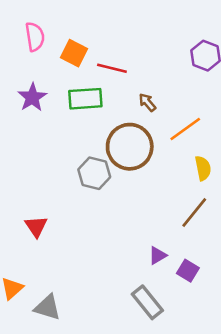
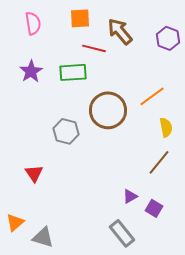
orange square: (74, 53) -> (80, 18), moved, turned -30
brown arrow: (147, 102) -> (120, 31), moved, size x1.8
gray hexagon: (94, 173) -> (66, 131), moved

